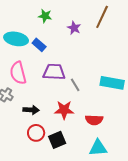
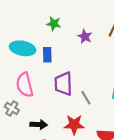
blue rectangle: (39, 45) -> (47, 55), turned 48
purple trapezoid: (54, 72) -> (63, 84), turned -95

